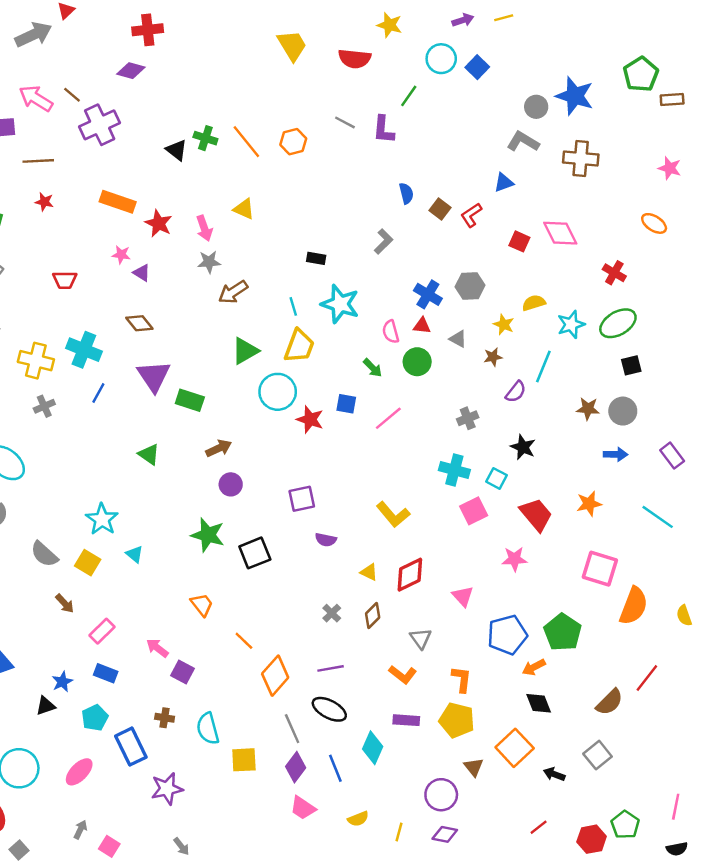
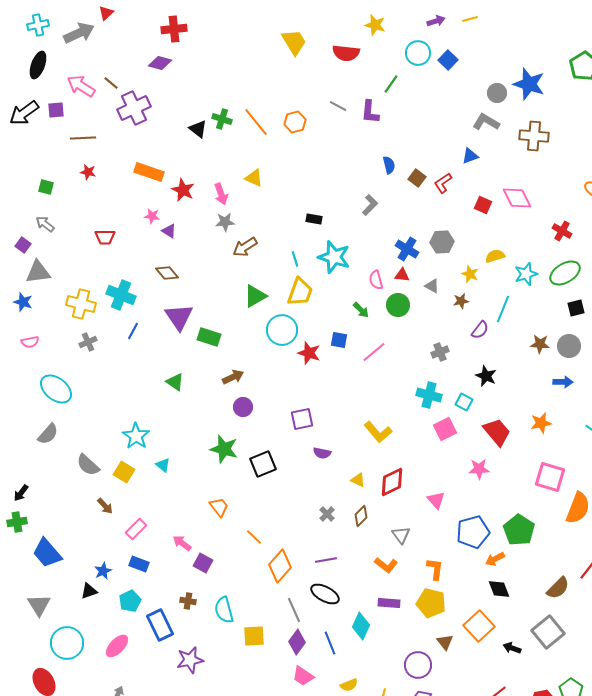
gray square: (598, 755) -> (548, 632), size x1.4

